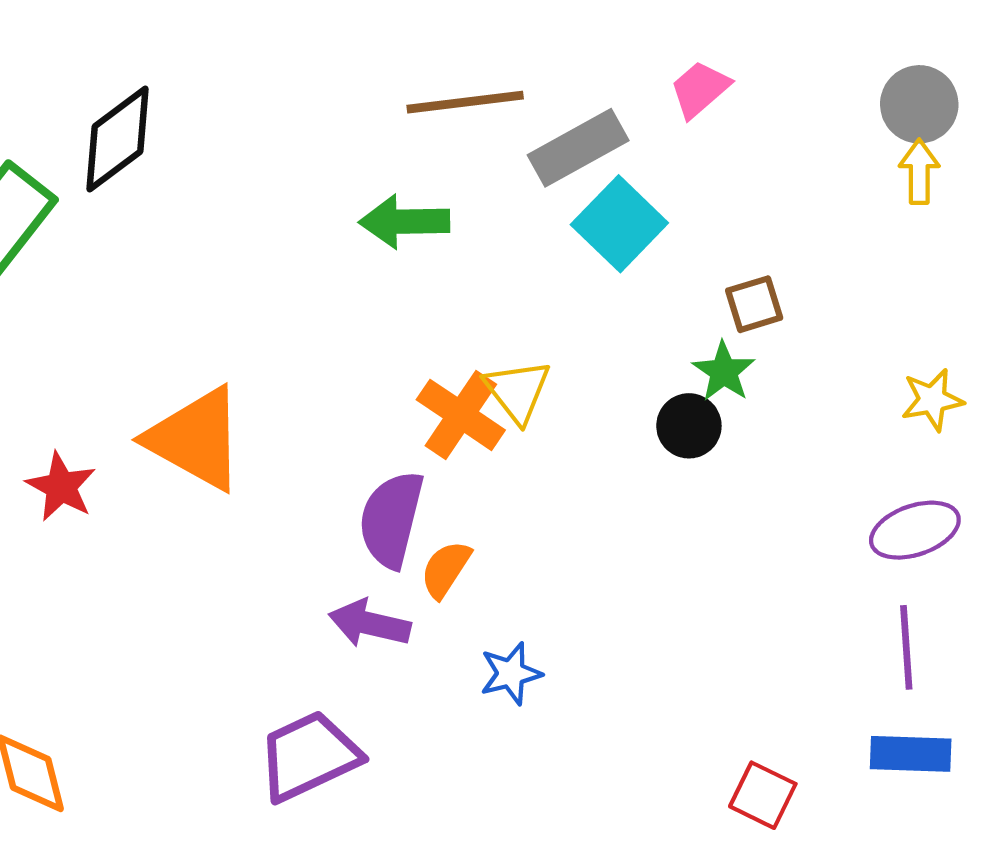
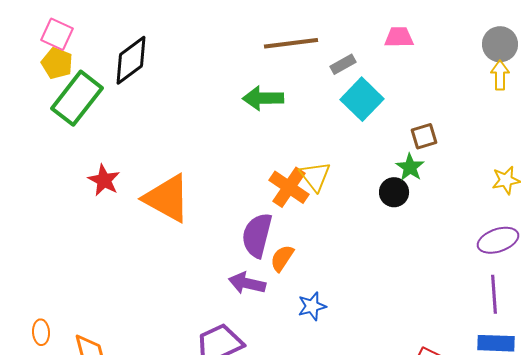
pink trapezoid: (700, 89) -> (399, 37), turned 40
gray rectangle: (578, 148) -> (343, 64), size x0.6
red star: (61, 487) -> (104, 180), moved

